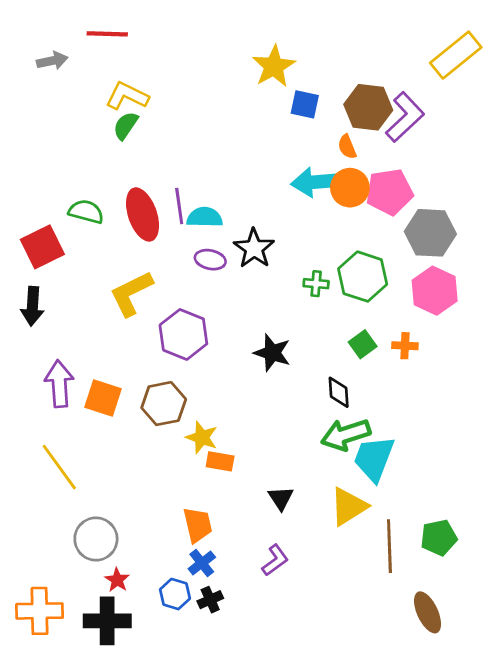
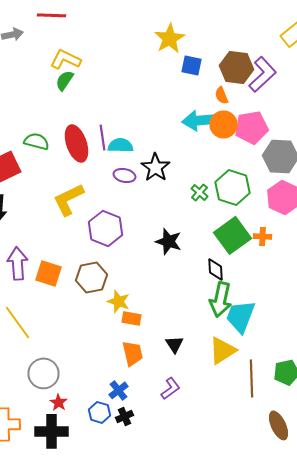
green cross: (316, 284) -> (200, 192), turned 36
green square: (363, 344) -> (232, 235), size x1.8
green arrow: (346, 435) -> (220, 299), turned -60
orange trapezoid: (198, 525) -> (132, 353), moved

